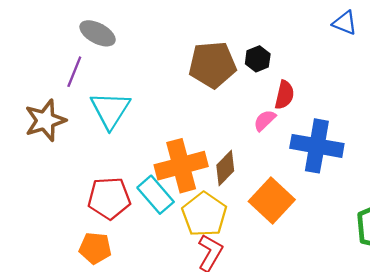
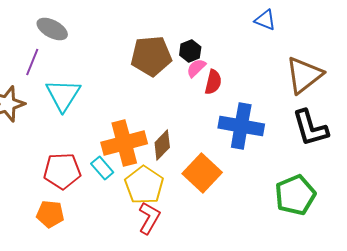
pink semicircle: (265, 120) -> (196, 68), moved
cyan rectangle: (156, 195) -> (102, 168), size x0.7

